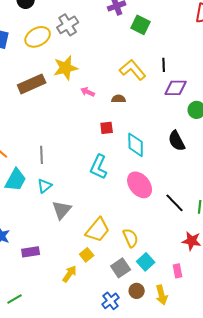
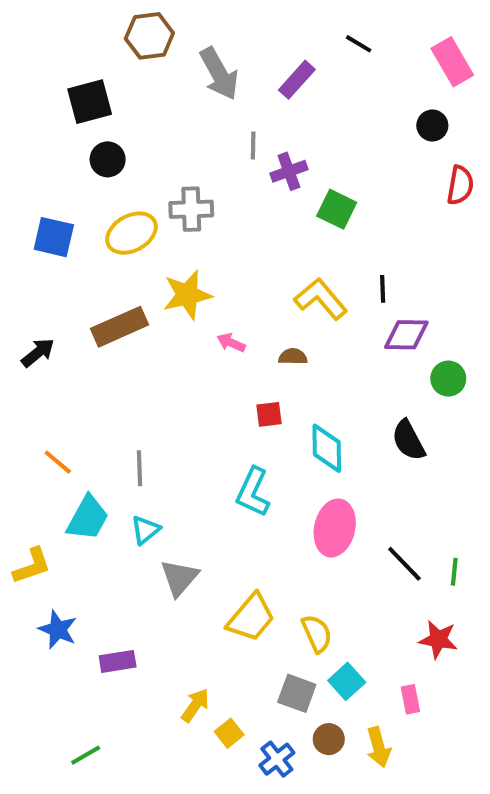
gray cross: (68, 25) -> (191, 209), turned 30
pink ellipse: (140, 185) -> (335, 528), turned 52
yellow square: (87, 255) -> (229, 733), moved
gray square: (121, 268) -> (297, 693), turned -36

